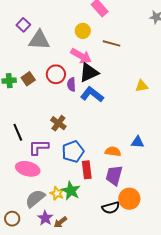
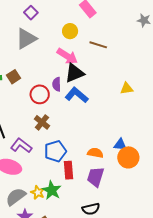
purple square: (23, 25) -> (31, 13), moved
gray triangle: (39, 40) -> (26, 39), turned -35
red circle: (56, 74) -> (40, 94), moved
purple L-shape: (39, 147) -> (21, 146), turned 35
orange circle: (129, 199) -> (128, 157), moved

